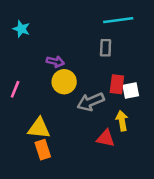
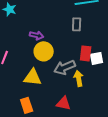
yellow arrow: (122, 121) -> (79, 78), moved
yellow triangle: (39, 128) -> (33, 77), moved
red triangle: (106, 138) -> (64, 103), moved

